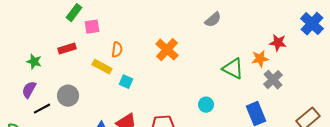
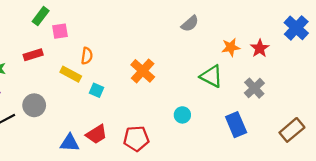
red star: (278, 43) -> (260, 48), turned 30
orange cross: (167, 50) -> (143, 71), moved
orange star: (260, 59) -> (231, 47), moved

